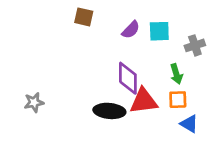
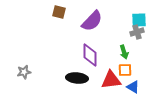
purple semicircle: (131, 30) -> (92, 21), size x1.6
cyan square: (159, 31) -> (139, 20), moved
red triangle: (144, 101) -> (111, 80), moved

